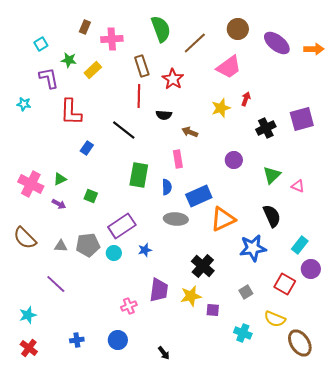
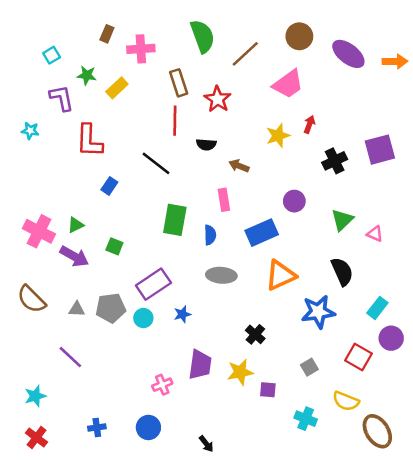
blue rectangle: (199, 196) -> (262, 233), moved
purple arrow: (59, 204) -> (74, 256), size x1.6
black cross: (203, 266) -> (255, 334), size x0.7

